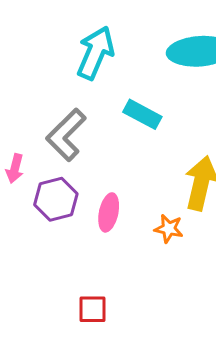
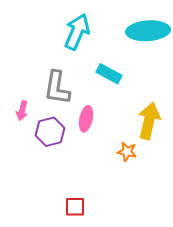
gray L-shape: (66, 135) -> (57, 88), turned -36
pink ellipse: (109, 212) -> (86, 119), moved

